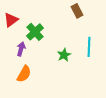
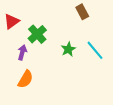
cyan line: (89, 47) -> (95, 50), turned -42
green star: (64, 55) -> (68, 49), moved

